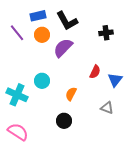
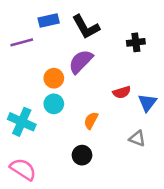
purple line: (17, 33) -> (22, 42), turned -66
orange circle: (42, 35) -> (54, 78), moved
red semicircle: (95, 72) -> (122, 92), turned 48

